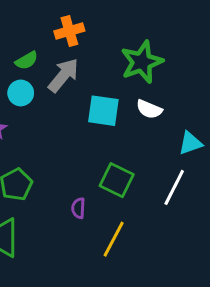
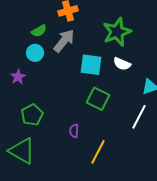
green square: (117, 180) -> (98, 99), moved

